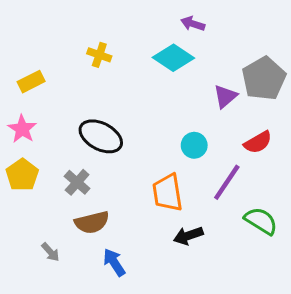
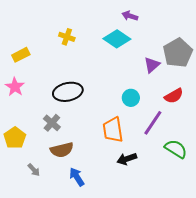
black ellipse: (101, 136) -> (68, 92), turned -40
yellow pentagon: (22, 175) -> (15, 138), moved

